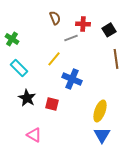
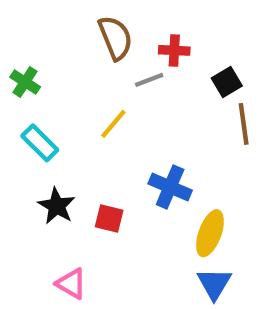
brown semicircle: (55, 18) -> (115, 38), size x1.5
black square: (109, 30) -> (227, 82), moved
blue cross: (72, 79) -> (170, 187), moved

